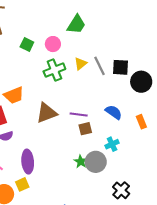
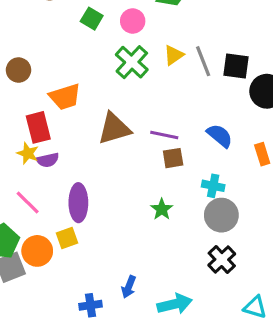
green cross: (54, 70) -> (132, 62), turned -30
cyan cross: (112, 144) -> (213, 186), turned 32
gray circle: (96, 162) -> (221, 215), moved

